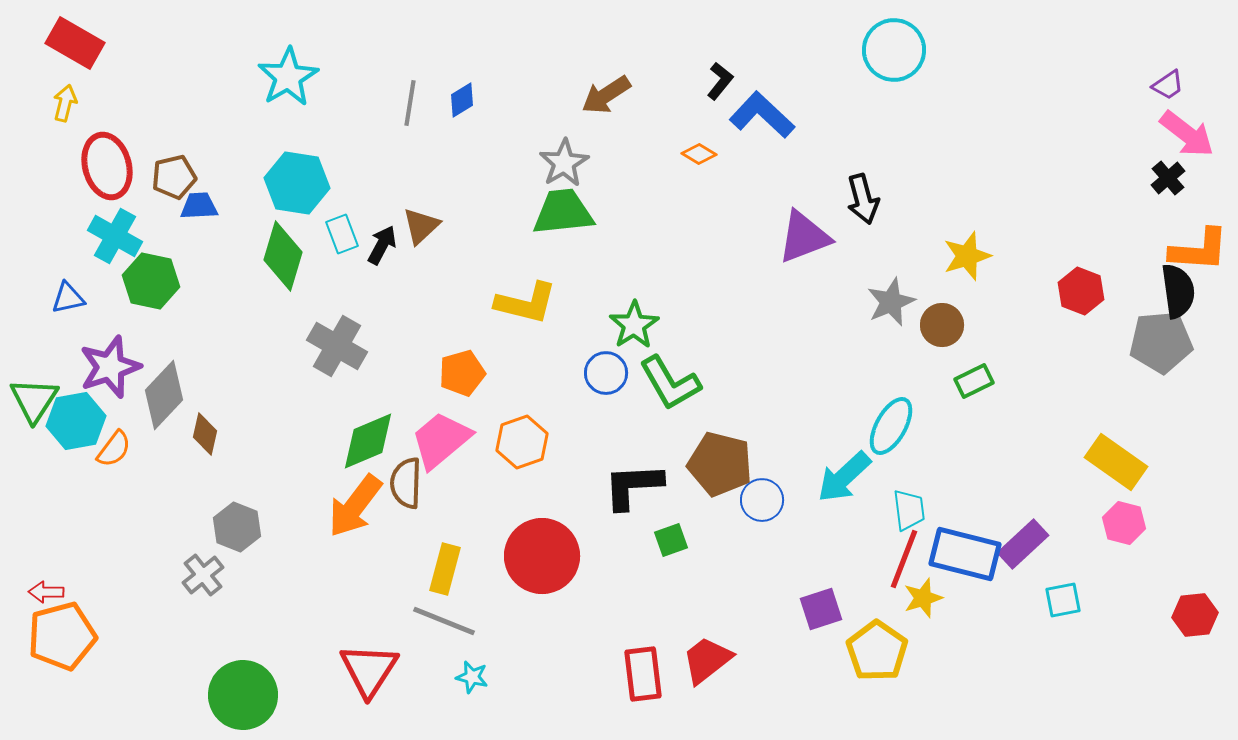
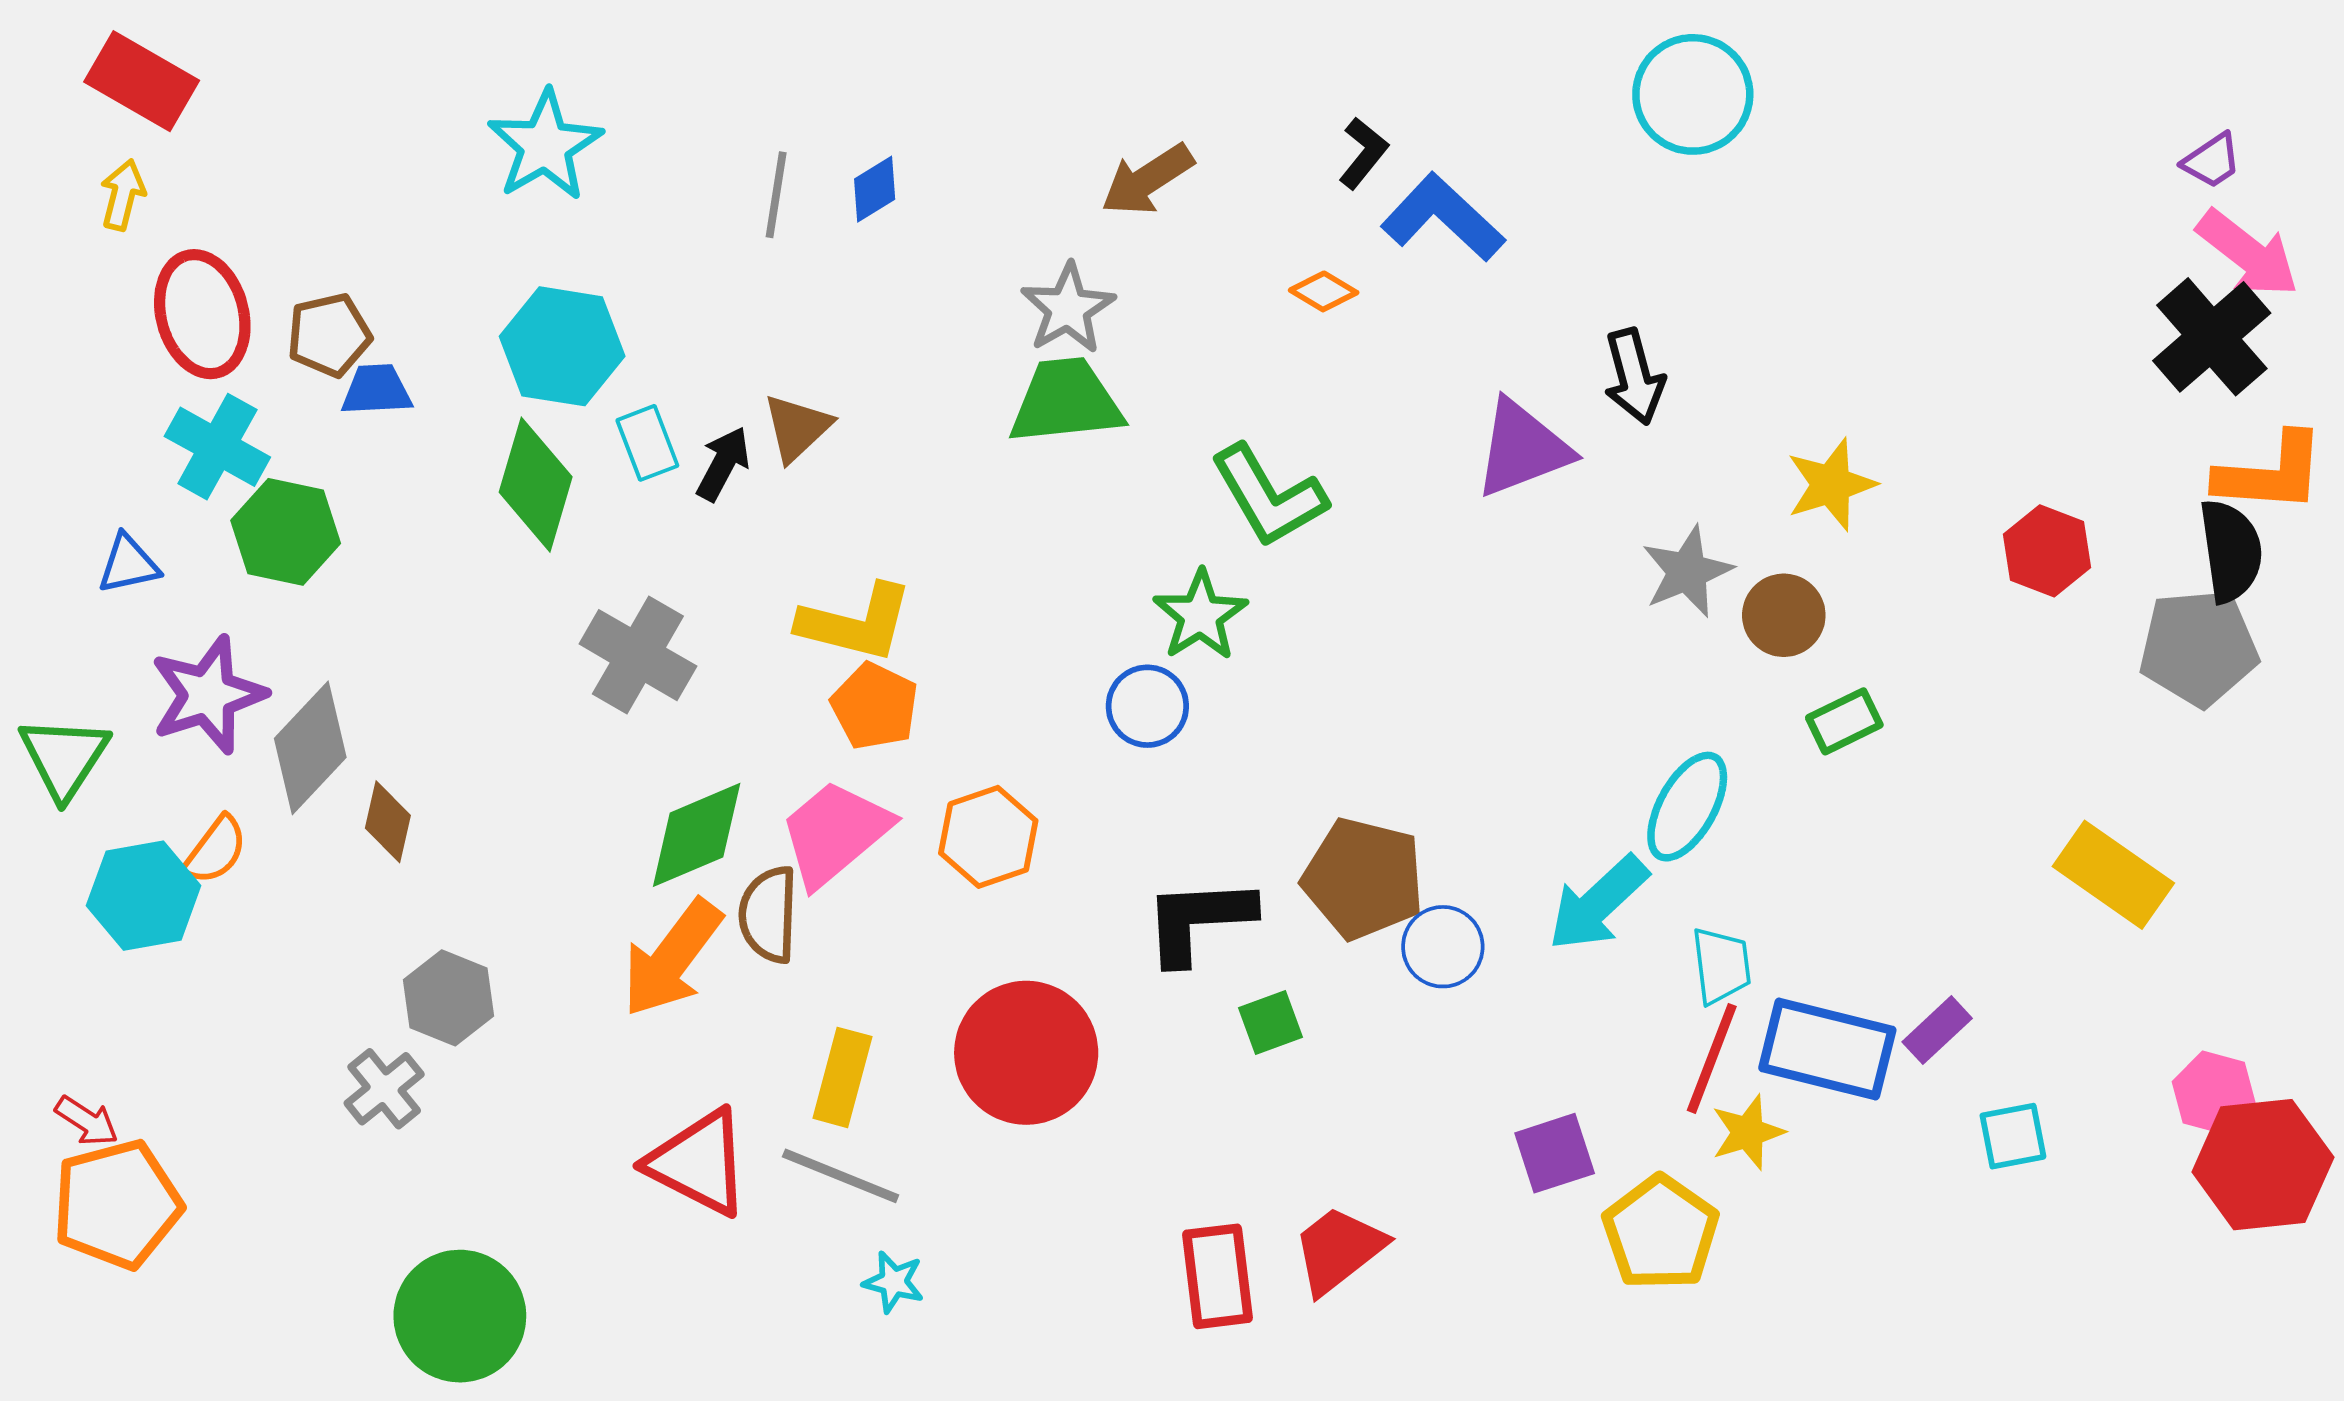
black cross: (1168, 178) -> (2212, 337), size x1.8
yellow L-shape: (526, 303) -> (856, 623), moved
orange pentagon: (462, 373) -> (875, 706), turned -30
green L-shape: (670, 383) -> (1269, 496), moved
cyan hexagon: (76, 421) -> (144, 896), moved
pink hexagon: (1124, 523) -> (2214, 1093), moved
purple rectangle: (1023, 544) -> (1937, 1030), size x0.7
red arrow: (46, 592) -> (87, 1121), turned -148
red hexagon: (1195, 615) -> (2263, 1165), size x1.6
red triangle: (369, 670) -> (698, 1163), moved, turned -36

